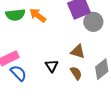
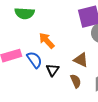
orange arrow: (38, 15) -> (47, 41), moved
blue semicircle: (18, 73) -> (34, 60), moved

